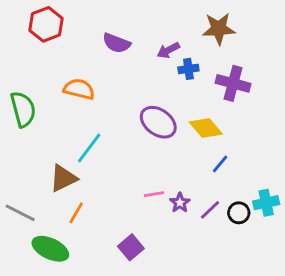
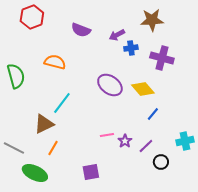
black circle: (239, 213) -> (161, 162), moved
purple square: (131, 247) -> (91, 172), turned 30

